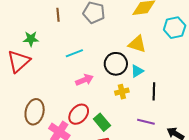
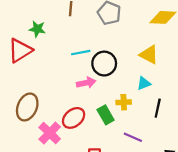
black circle: (116, 64) -> (104, 64), moved
green rectangle: (102, 122) -> (106, 115), moved
purple line: (146, 122) -> (133, 137), moved

